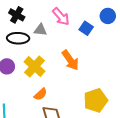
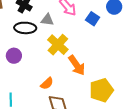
orange arrow: (70, 60) -> (77, 65), moved
yellow cross: (34, 66) -> (58, 45), moved

